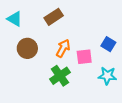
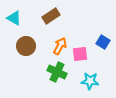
green cross: (60, 76) -> (57, 72), turned -30
cyan star: (107, 76) -> (90, 81), moved

